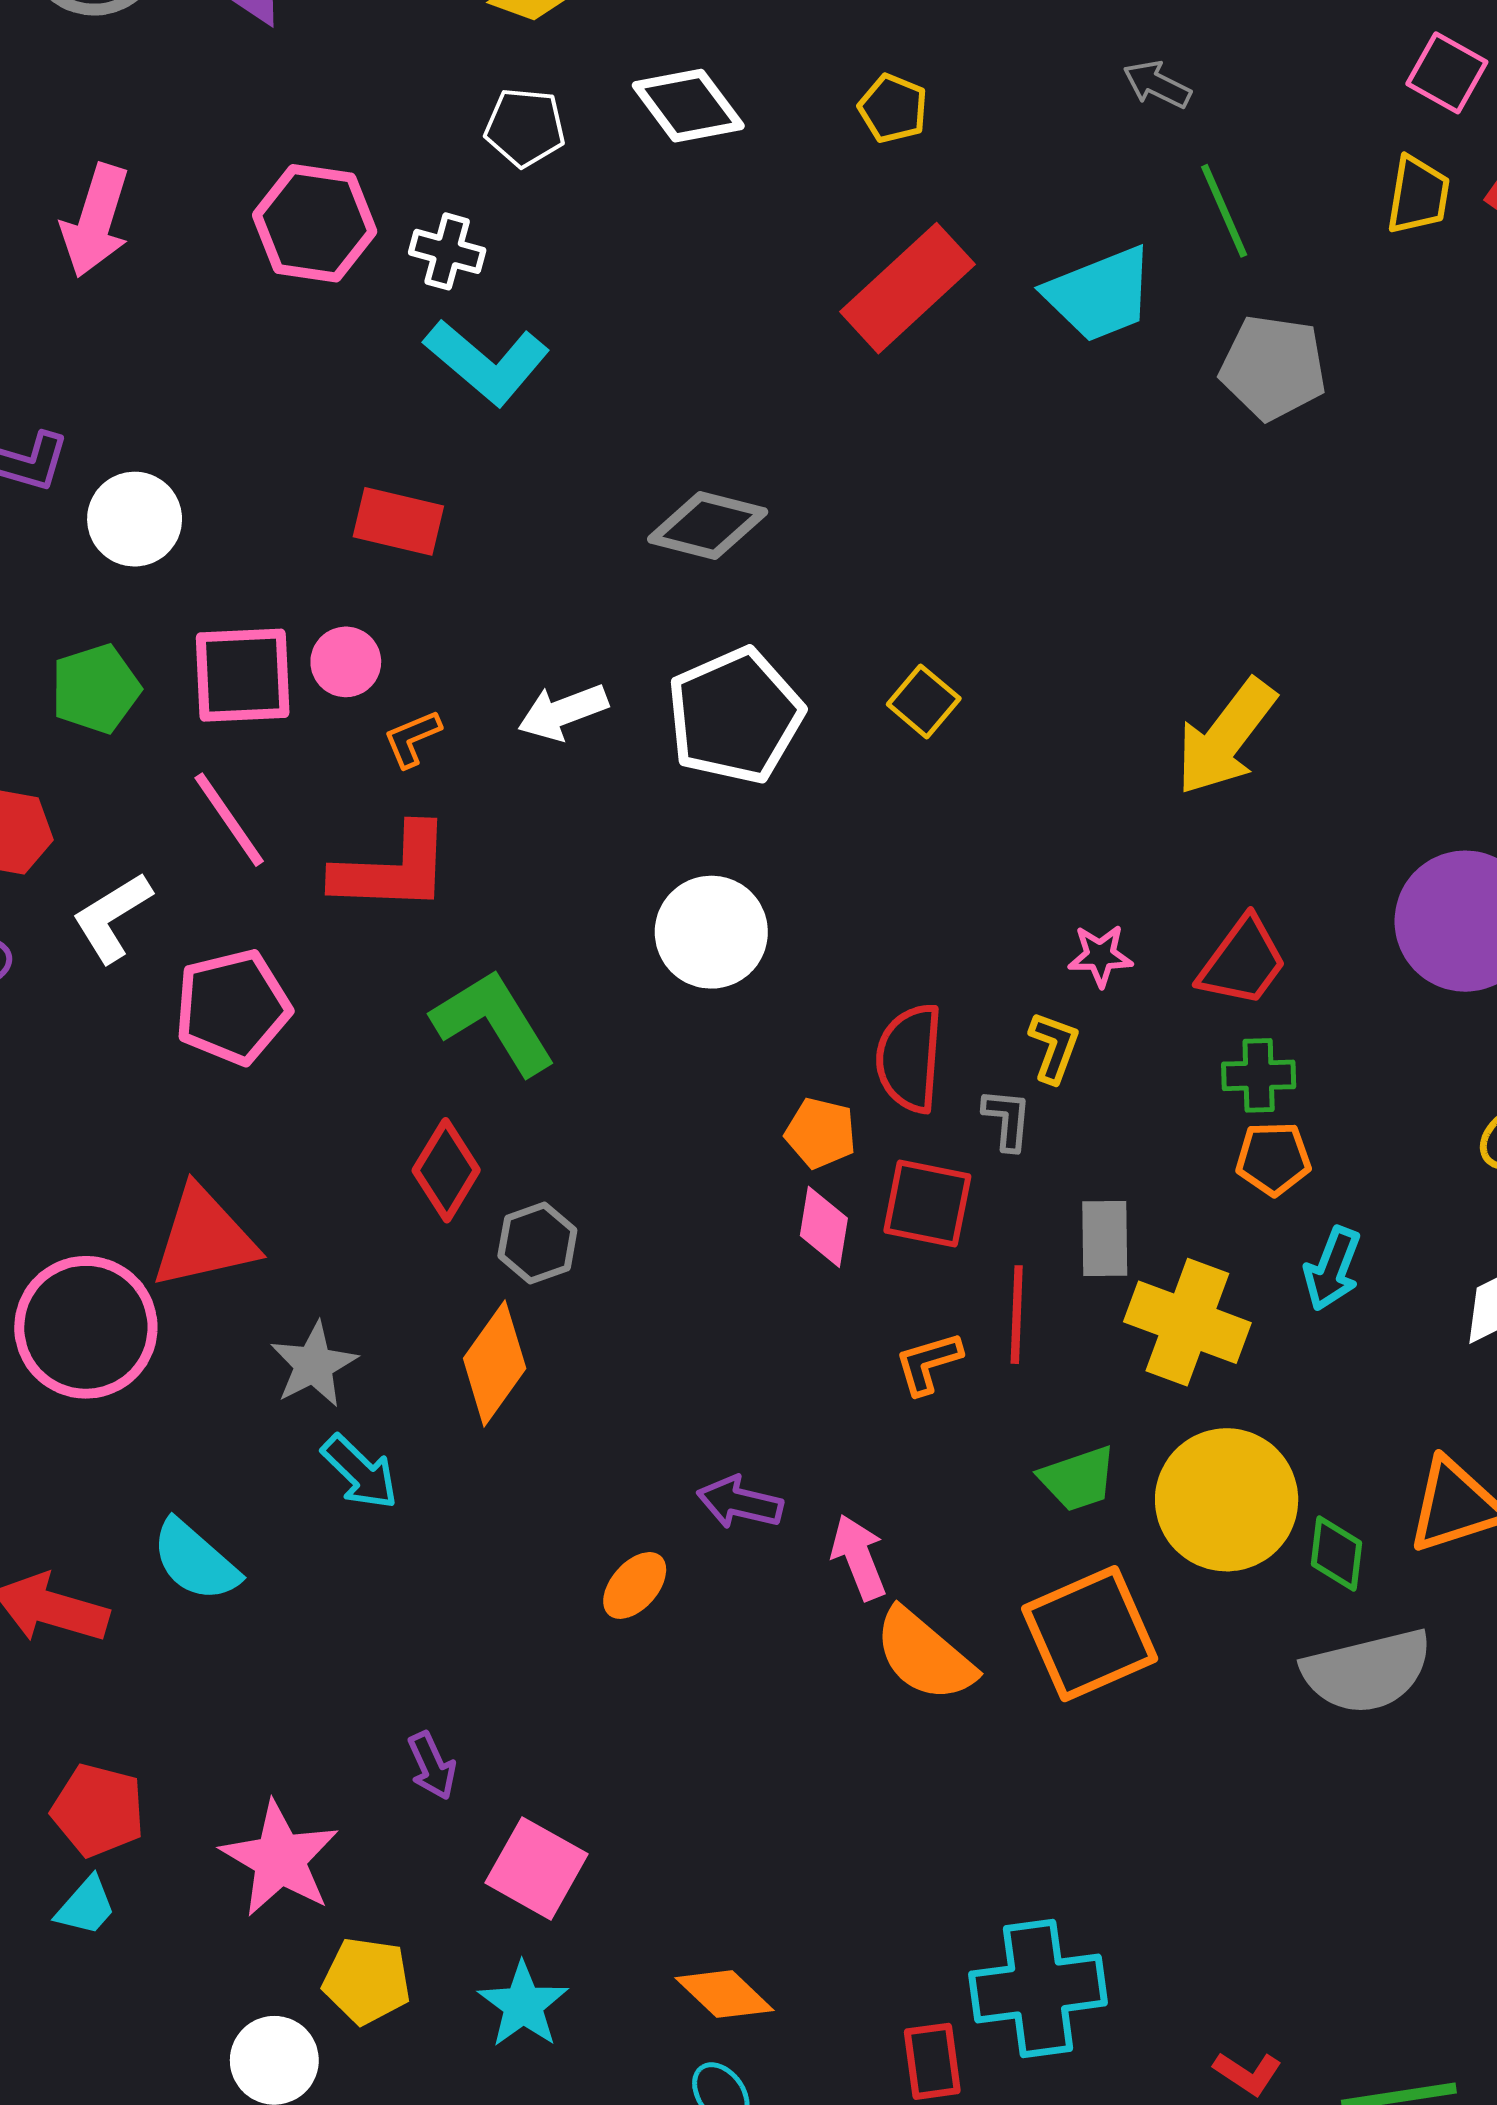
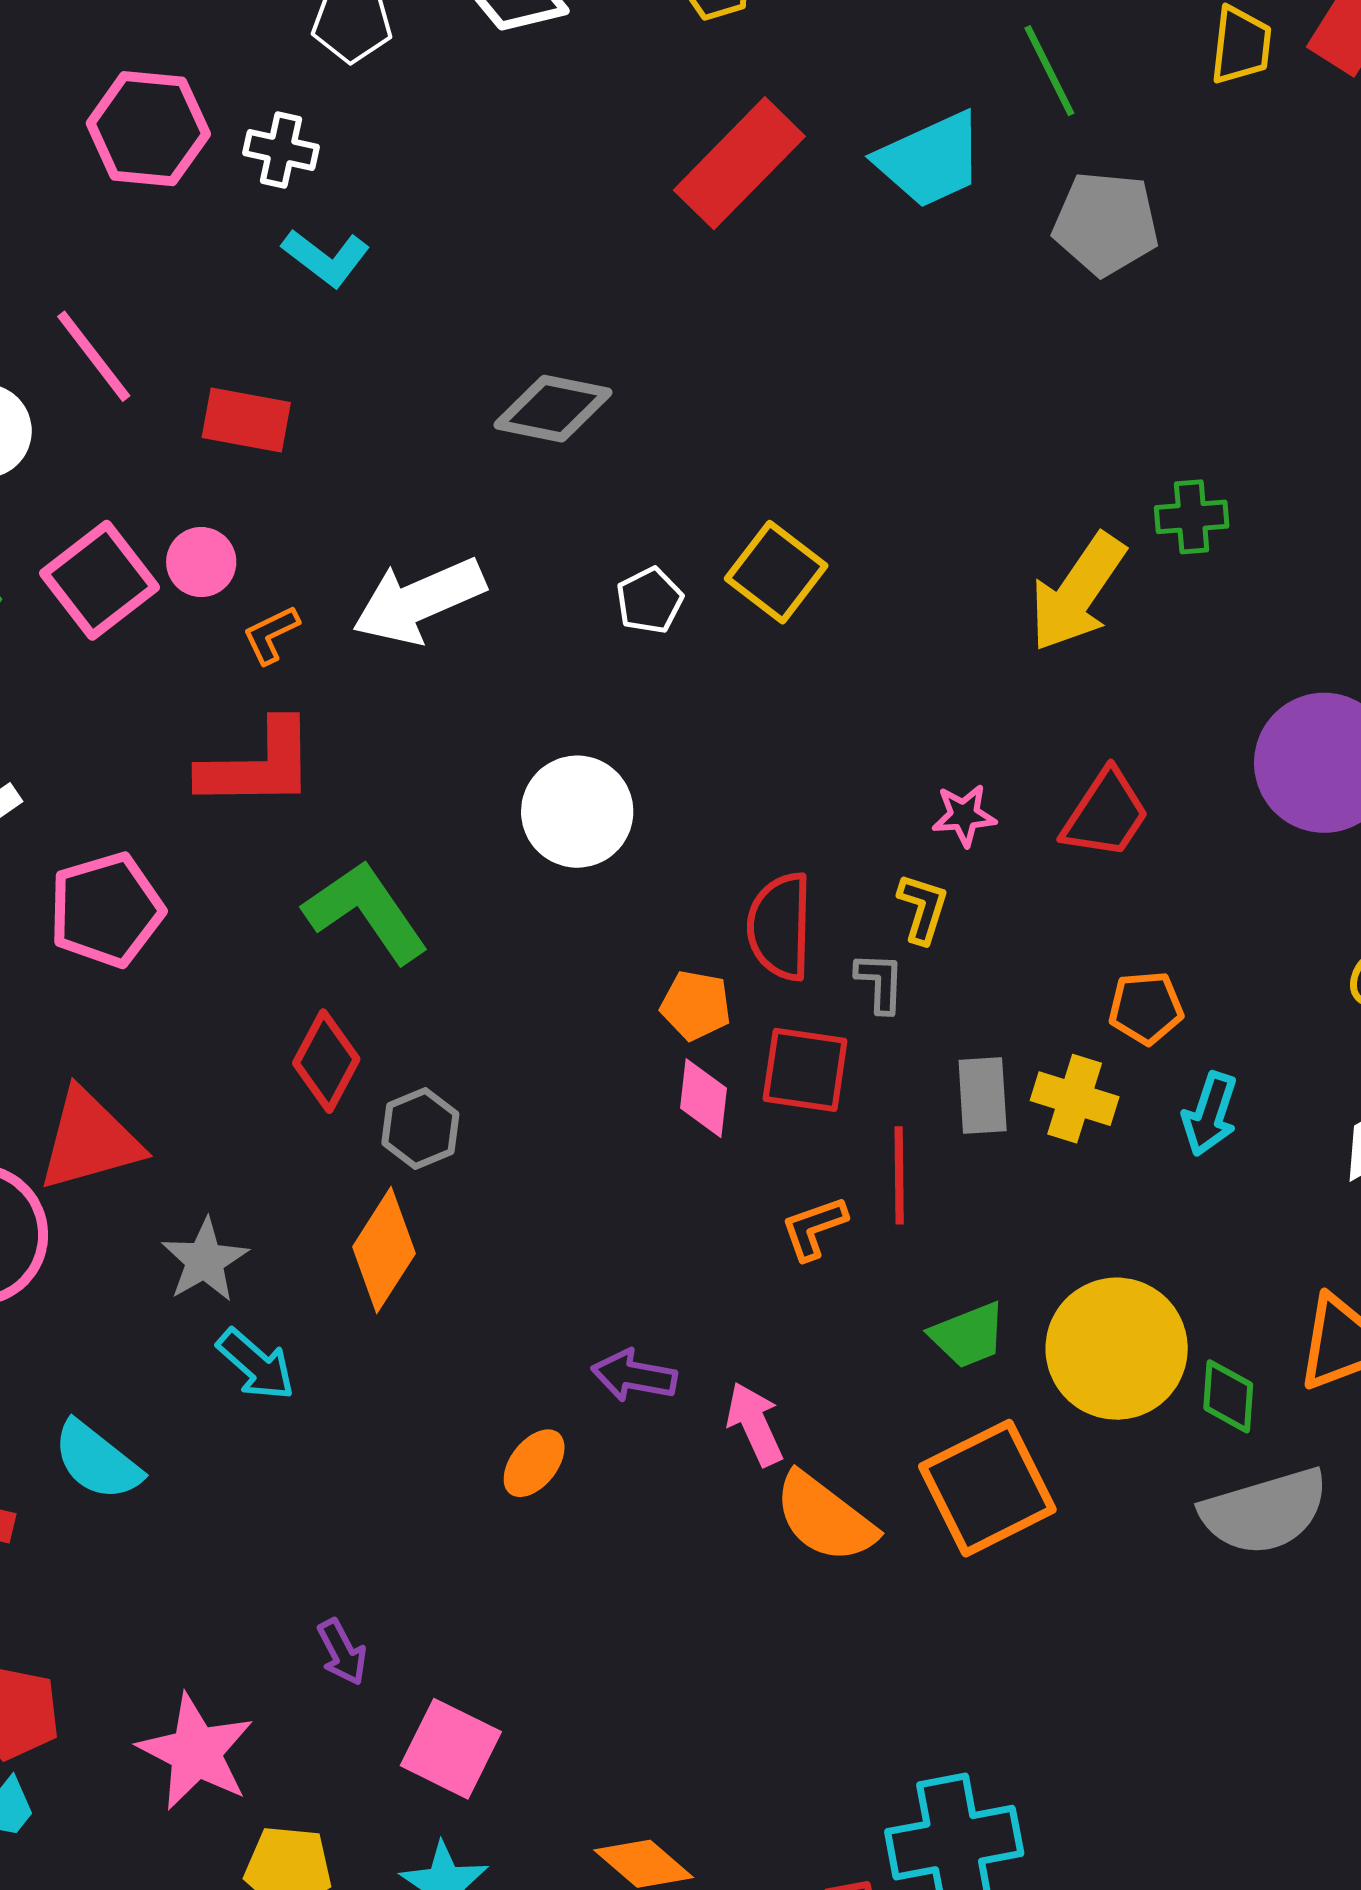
cyan L-shape: (487, 362) -> (326, 258), size x0.7
pink square: (243, 675) -> (100, 580), turned -32
yellow square: (924, 701) -> (776, 572), size x1.4
white arrow: (563, 712) -> (419, 601), size x1.5
white pentagon: (735, 716) -> (650, 601), moved, size x0.5
pink line: (229, 820) -> (94, 356), moved
green cross: (1259, 1075) -> (1192, 517), moved
yellow cross: (1187, 1322) -> (1075, 1099), moved, size x0.7

